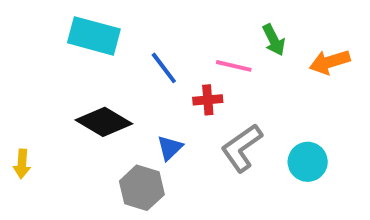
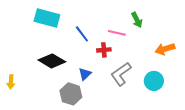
orange arrow: (330, 62) -> (165, 49), moved

